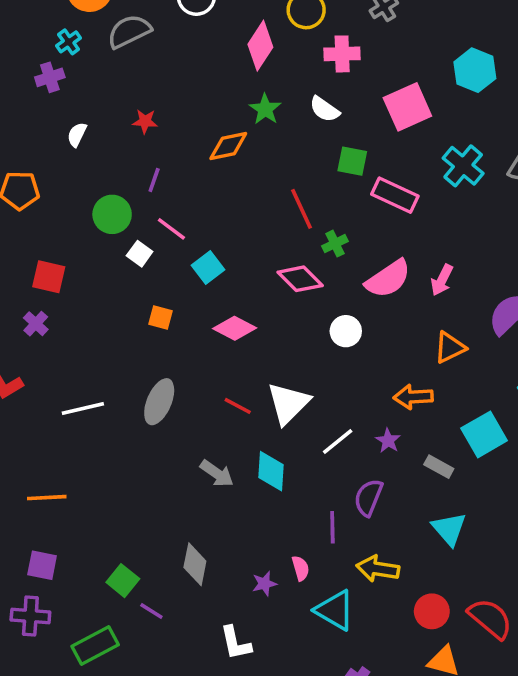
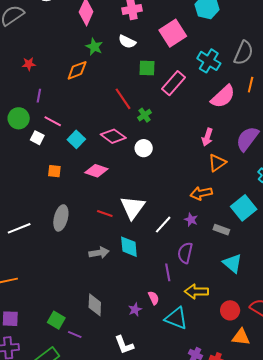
pink rectangle: (395, 195) -> (173, 83), turned -65
pink diamond: (300, 279) -> (113, 136), moved
pink semicircle: (388, 279) -> (223, 97), moved
pink arrow: (442, 280) -> (207, 137), moved
white circle: (346, 331) -> (144, 148), moved
gray arrow: (217, 473) -> (99, 253), turned -36

